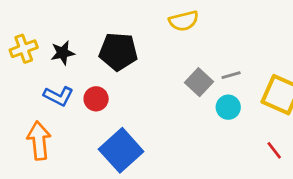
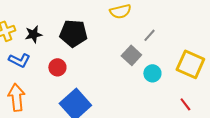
gray line: (231, 75) -> (149, 35), moved, turned -32
blue L-shape: (58, 96) -> (19, 60), moved

